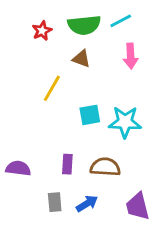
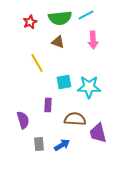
yellow line: (52, 88) -> (37, 63), turned -60
purple rectangle: (67, 164) -> (48, 105), moved
purple semicircle: (18, 168) -> (23, 120), moved, turned 66
purple trapezoid: (138, 206) -> (98, 133), moved

